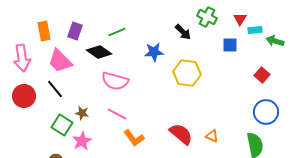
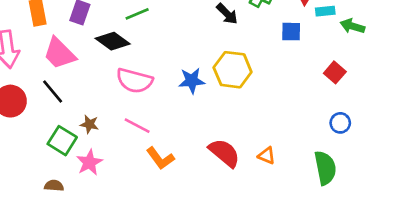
blue star: (154, 52) -> (192, 81), moved
blue circle: (266, 112) -> (340, 123), size x0.6

